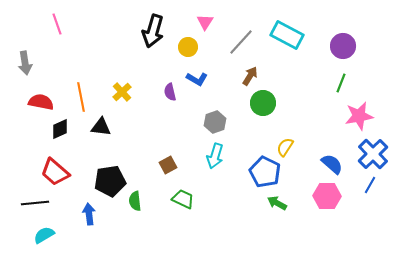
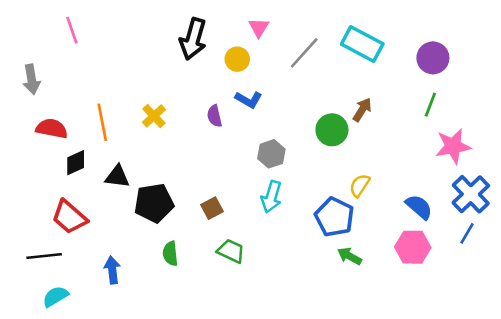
brown arrow: (250, 76) -> (362, 110), moved
black triangle: (101, 127) -> (117, 177), moved
black pentagon: (110, 181) -> (154, 203), moved

